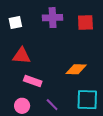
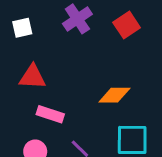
purple cross: (53, 18) -> (77, 19), turned -30
red square: (85, 23) -> (127, 25), turned -30

